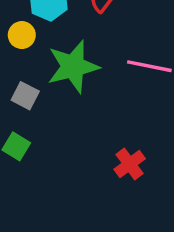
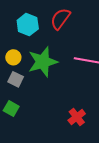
yellow circle: (22, 35) -> (13, 57), moved

